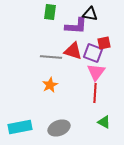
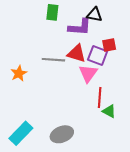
pink triangle: (96, 72) -> (88, 73), moved
orange star: (50, 85) -> (19, 73), moved
green triangle: (104, 122) -> (109, 111), moved
cyan rectangle: (20, 127) -> (21, 133), turned -35

